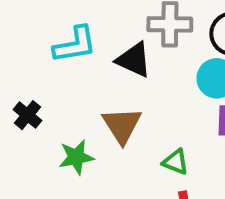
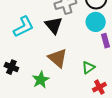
black triangle: (134, 60) -> (54, 25), turned 42
green triangle: (176, 162) -> (88, 68), turned -40

